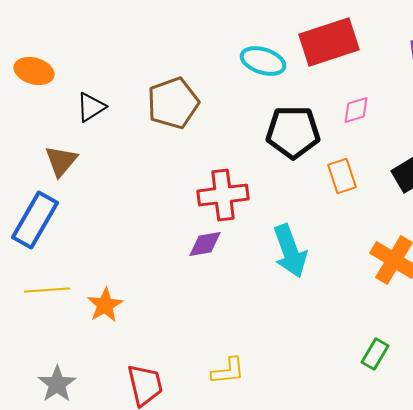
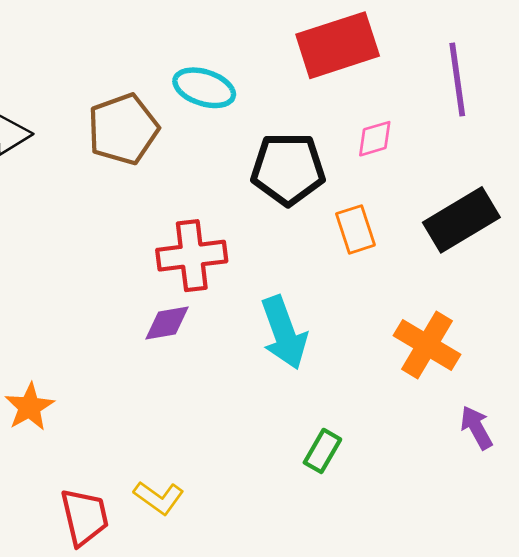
cyan ellipse: (263, 61) -> (204, 88), moved
green rectangle: (375, 354) -> (322, 451), moved
yellow L-shape: (228, 371) -> (159, 498), moved, turned 42

